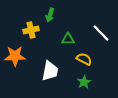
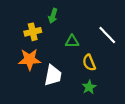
orange star: (15, 56) -> (30, 59), moved
yellow semicircle: (84, 59) -> (89, 63), turned -140

